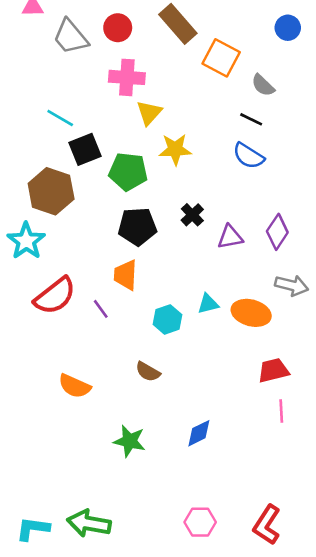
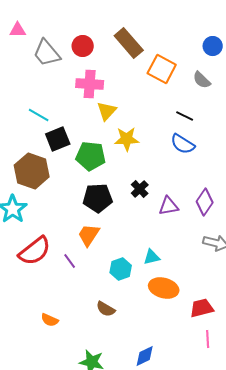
gray semicircle: (263, 85) -> (202, 80), moved
orange trapezoid: (126, 275) -> (89, 235), turned 30
orange ellipse: (251, 313) -> (164, 288), moved
orange semicircle: (75, 386) -> (50, 320), size x0.7

